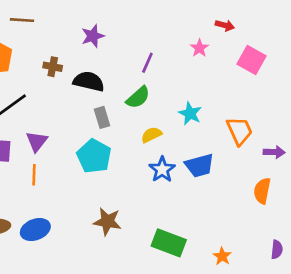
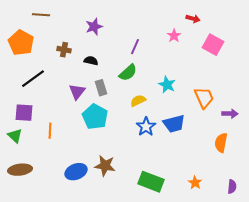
black semicircle: (89, 81) -> (91, 61), size x0.6
purple triangle: (37, 141) -> (77, 92), moved
blue ellipse: (35, 230) -> (76, 172), moved
orange star: (222, 256) -> (195, 183), moved

